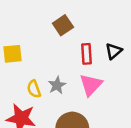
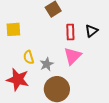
gray star: (57, 85) -> (47, 64), moved

